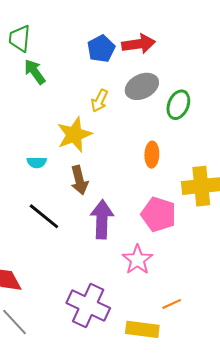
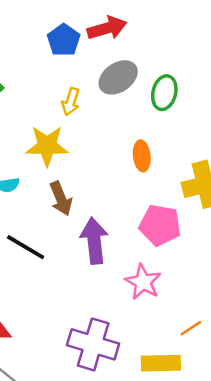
yellow star: (74, 135) -> (47, 146), turned 30

